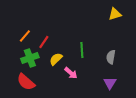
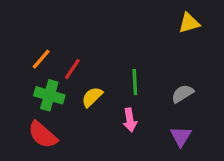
gray semicircle: (111, 57) -> (183, 94), turned 48
green cross: (30, 58) -> (49, 95), turned 36
pink arrow: (71, 73) -> (130, 120), moved, turned 40

